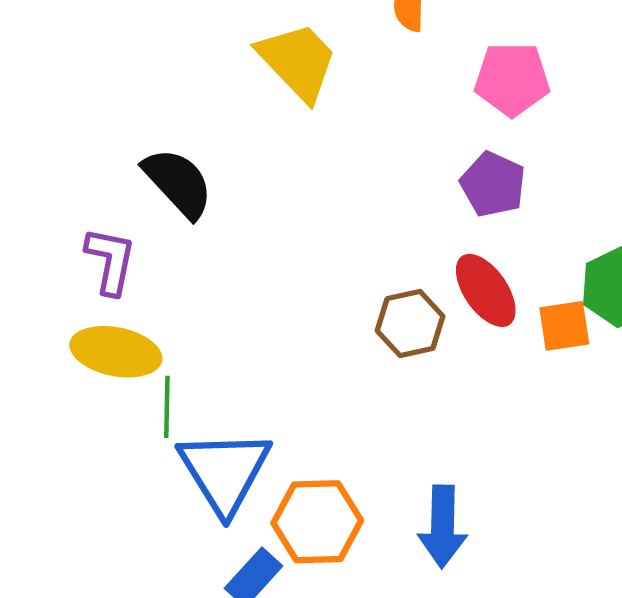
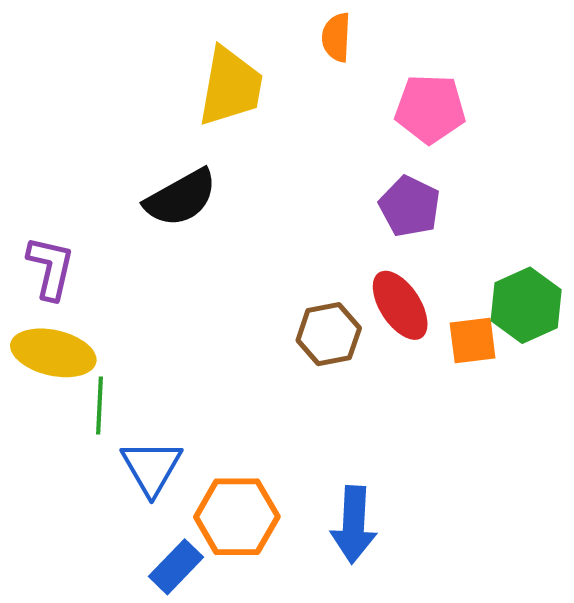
yellow trapezoid: (298, 61) -> (231, 87), turned 52
black semicircle: (178, 183) -> (181, 198), moved, turned 102
blue triangle: (224, 471) -> (152, 467), size x0.7

